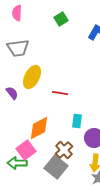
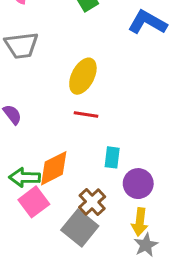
yellow ellipse: (32, 77) -> (83, 76), moved
green arrow: (17, 163) -> (25, 177), moved

